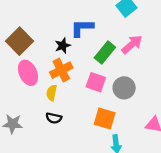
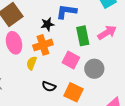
green rectangle: (105, 52) -> (83, 36), turned -60
black semicircle: (54, 118) -> (49, 86), moved

